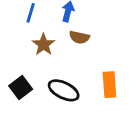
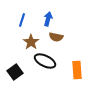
black ellipse: (64, 90) -> (45, 61), moved

